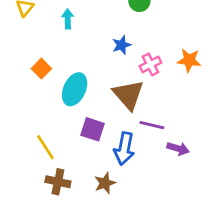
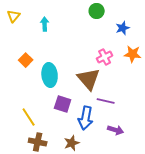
blue star: (121, 45) -> (123, 28), moved
cyan ellipse: (75, 89) -> (50, 75), turned -30
purple arrow: (178, 149) -> (116, 130), moved

